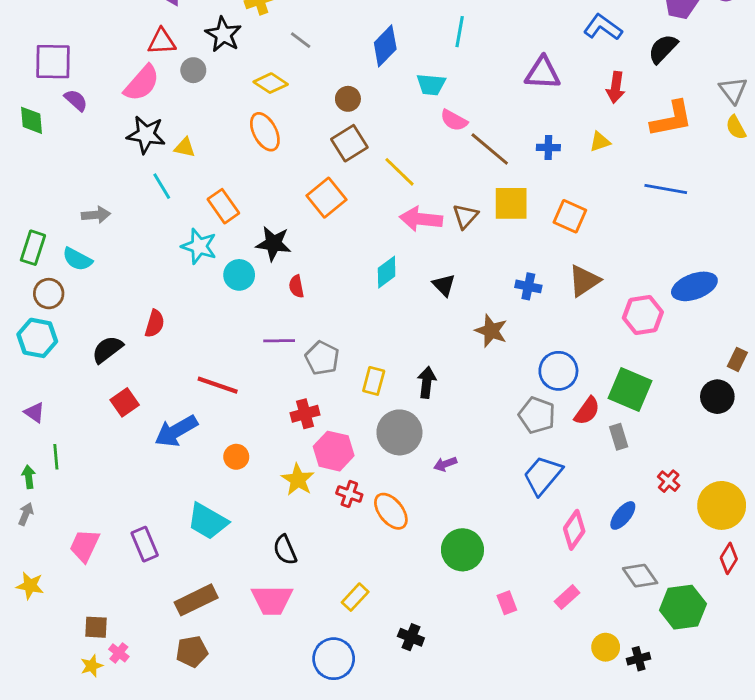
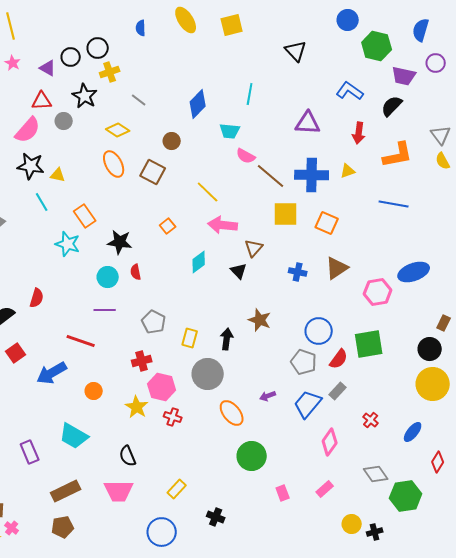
brown square: (349, 143) -> (153, 172), moved, turned -30
blue cross: (548, 148) -> (312, 175), size x2.0
orange square: (326, 198) -> (168, 226), moved, size x0.6
brown triangle: (465, 216) -> (254, 248), moved
cyan circle: (239, 275) -> (108, 277), moved
brown star: (491, 331) -> (260, 320), moved
purple line: (279, 341) -> (105, 310), moved
green square: (630, 389) -> (369, 344), turned -32
gray rectangle: (619, 437) -> (338, 391), moved, turned 60
purple arrow: (445, 464) -> (268, 396), moved
red cross: (669, 481) -> (371, 420), moved
yellow circle: (722, 505) -> (433, 384), moved
orange ellipse: (391, 511) -> (232, 413), moved
blue ellipse: (623, 515) -> (413, 432), moved

